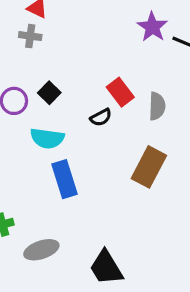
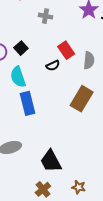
gray cross: (30, 36) -> (45, 16), moved
cyan semicircle: (47, 138) -> (18, 77), turned 60

